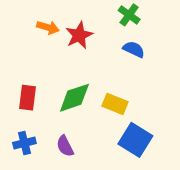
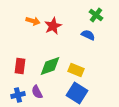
green cross: (129, 15) -> (96, 15), moved
blue square: (135, 140) -> (77, 93), moved
purple semicircle: (65, 146) -> (37, 92), moved

